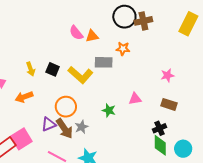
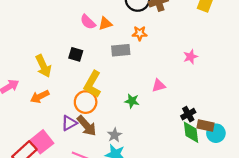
yellow arrow: (31, 69) -> (43, 66), size x1.5
black square: (53, 69) -> (76, 54), moved
yellow L-shape: (80, 75) -> (93, 84), moved, turned 85
brown rectangle: (169, 104) -> (205, 126), moved
gray star: (82, 127) -> (115, 135), moved

